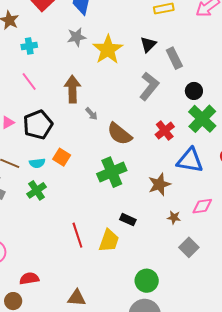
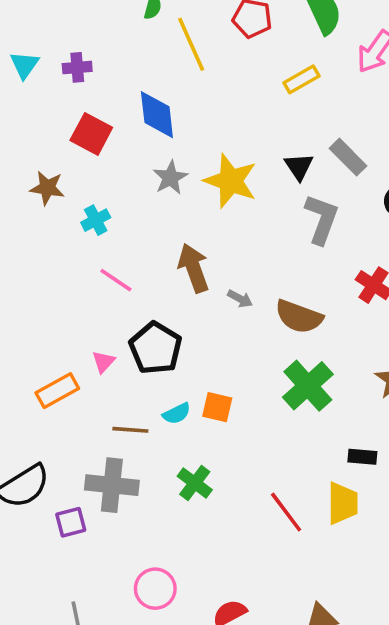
black triangle: (148, 44) -> (299, 167), moved
orange square: (62, 157) -> (217, 407), moved
green cross: (37, 190) -> (195, 483), moved

